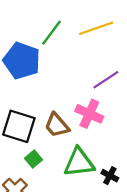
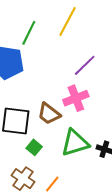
yellow line: (96, 28) -> (67, 21), turned -32
pink cross: (89, 114) -> (76, 98), turned -35

